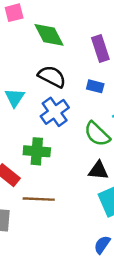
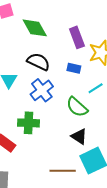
black triangle: (98, 170) -> (79, 137), turned 30
brown line: (39, 199) -> (63, 171), moved

